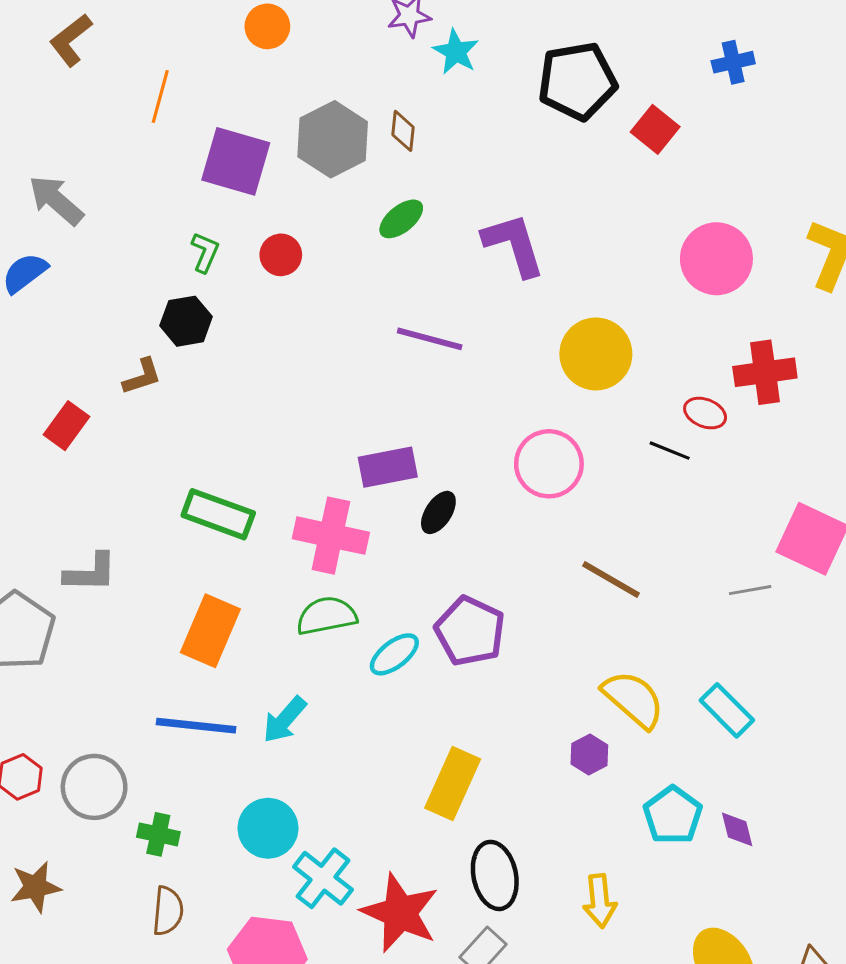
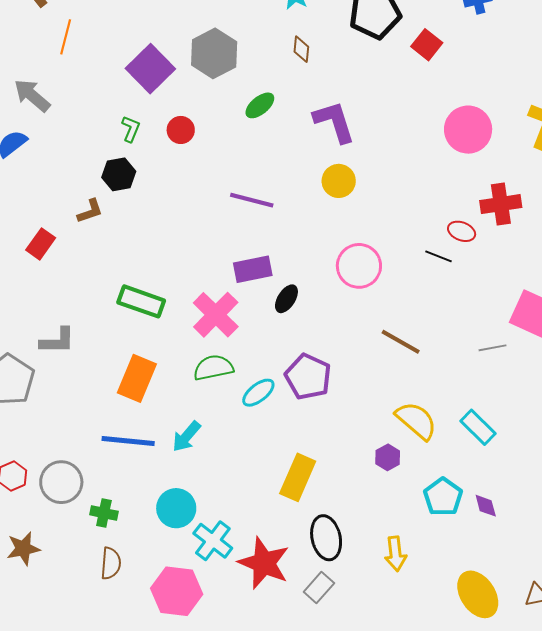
orange line: (160, 97) -> (66, 37), moved
brown diamond: (403, 131) -> (301, 49), moved
purple square: (236, 161) -> (150, 69), turned 30
purple line: (430, 339) -> (252, 200), moved
yellow circle: (596, 354) -> (339, 181), moved, size x0.7
pink cross: (331, 536) -> (216, 315), turned 33

